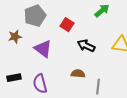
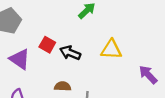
red square: (67, 25) -> (47, 45), moved

